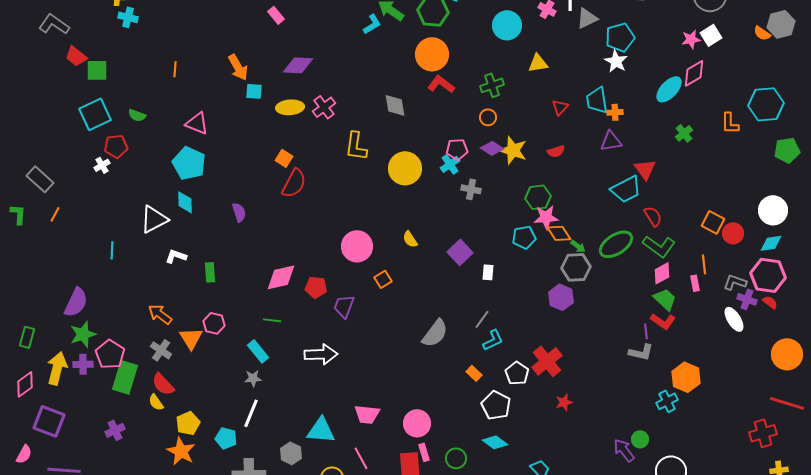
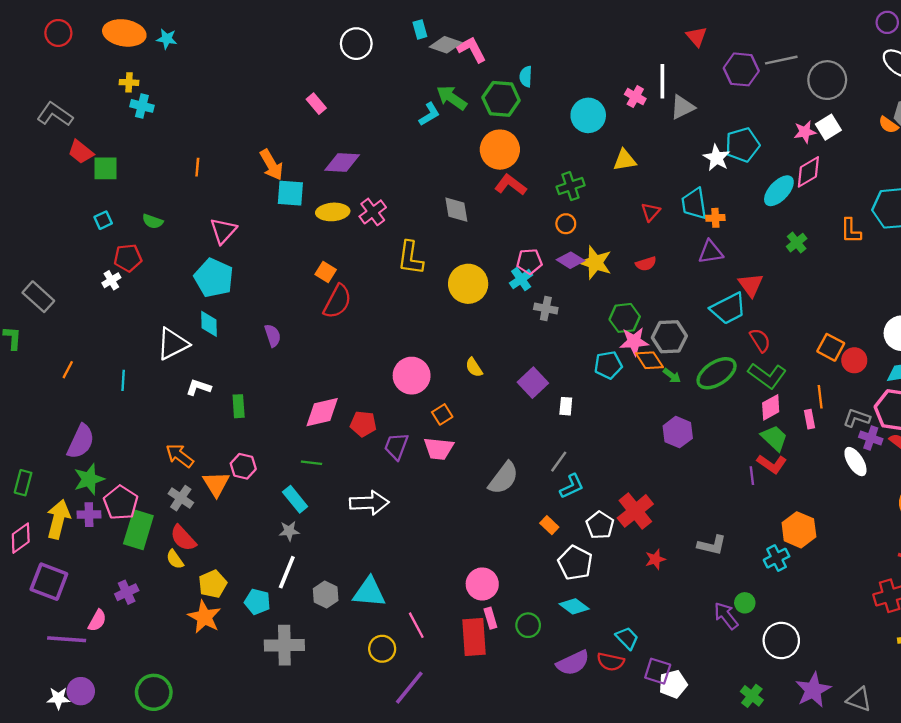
cyan pentagon: (620, 37) -> (742, 145), moved
cyan square: (254, 91) -> (290, 193), size x1.4
cyan square: (95, 114) -> (103, 220), size x0.5
pink triangle: (197, 123) -> (223, 231), turned 50
orange line: (55, 214) -> (68, 370), moved
gray hexagon: (576, 267) -> (669, 337), moved
purple hexagon: (561, 297) -> (678, 432), moved
gray L-shape: (641, 352) -> (712, 545), moved
pink trapezoid: (367, 414) -> (439, 449), moved
gray hexagon: (291, 453) -> (326, 595), moved
pink semicircle: (24, 454) -> (97, 620), moved

